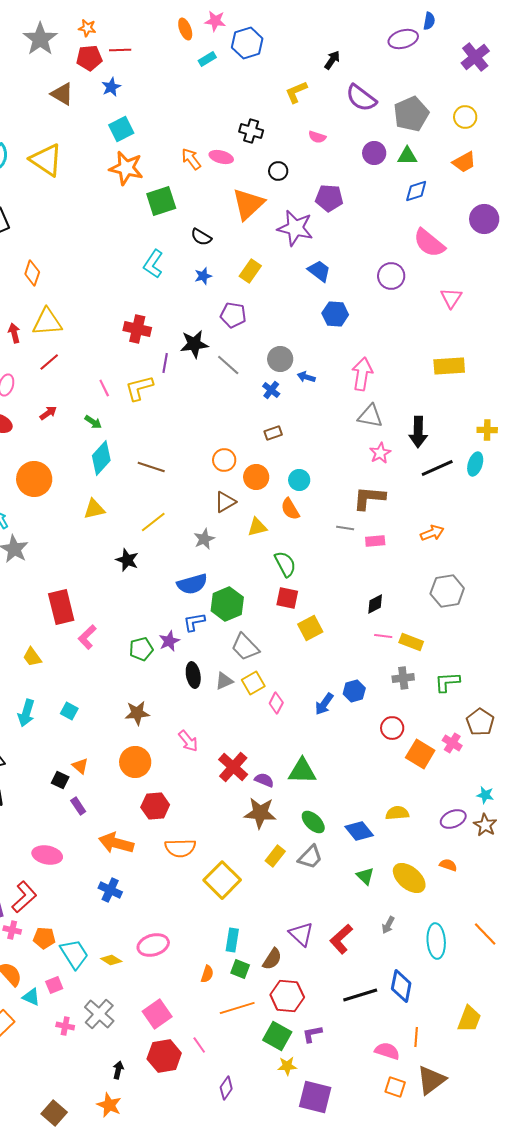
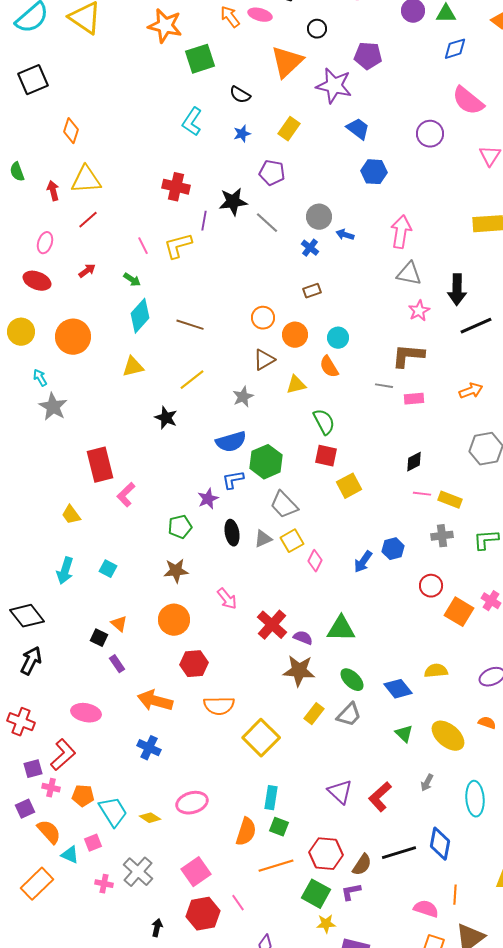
green pentagon: (141, 649) -> (180, 527), moved
brown semicircle: (272, 959) -> (362, 865), moved
orange semicircle: (207, 974) -> (246, 832), size x1.6

